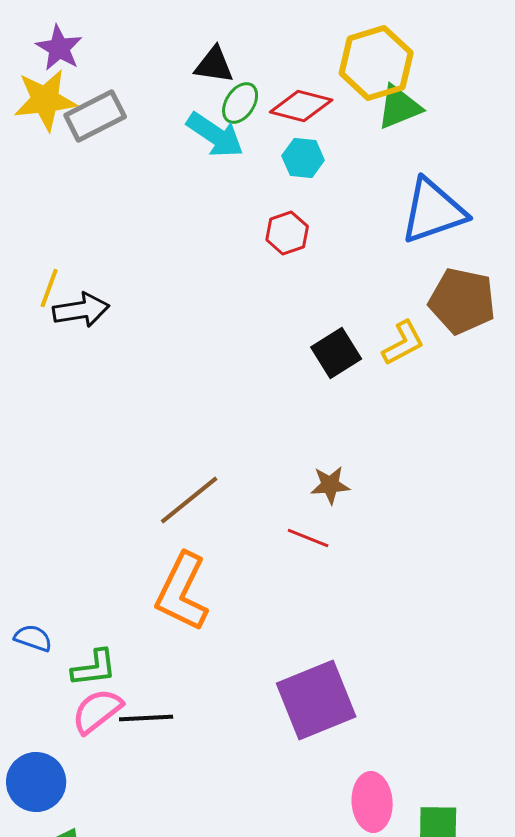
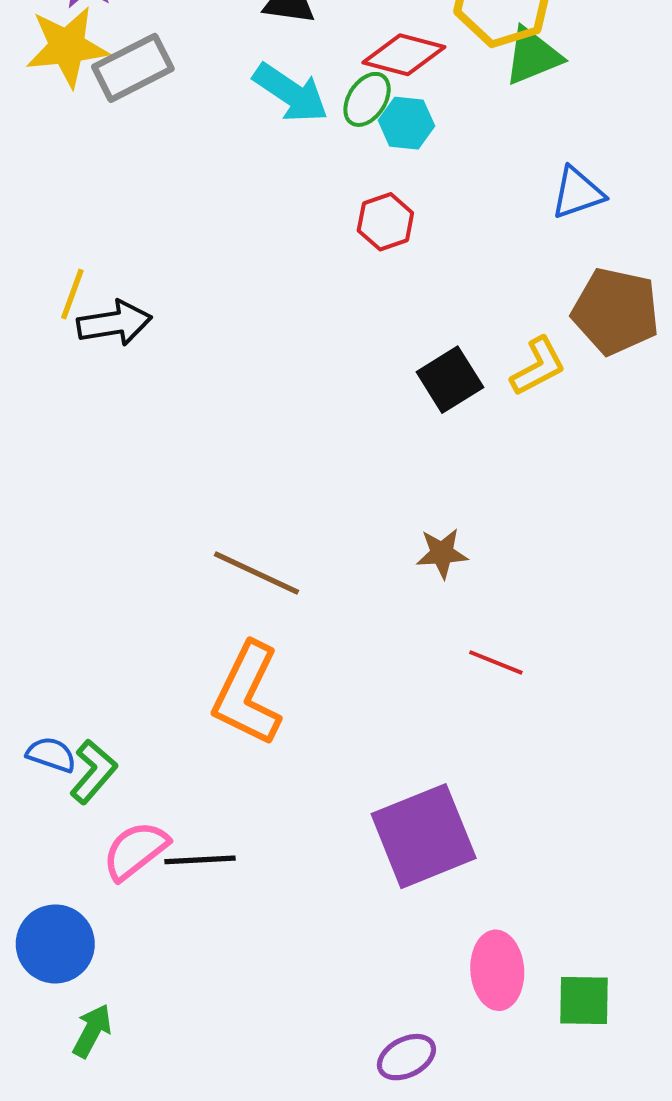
green ellipse: (240, 103) -> (367, 99), moved
blue triangle: (433, 211) -> (577, 193), size x0.6
brown line: (189, 500) -> (257, 573), turned 64
red line: (308, 538) -> (496, 662), moved
green L-shape: (94, 668) -> (93, 772), moved, turned -42

